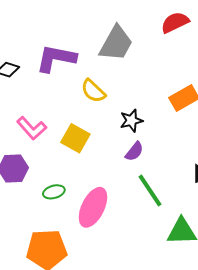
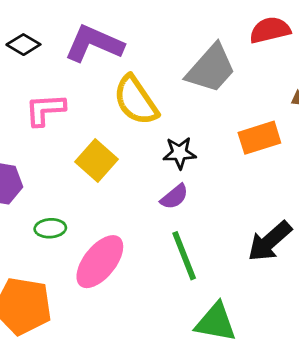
gray trapezoid: (116, 43) -> (211, 69), moved
yellow semicircle: (93, 91) -> (136, 100), size x1.4
pink L-shape: (32, 128) -> (45, 110), moved, turned 116

